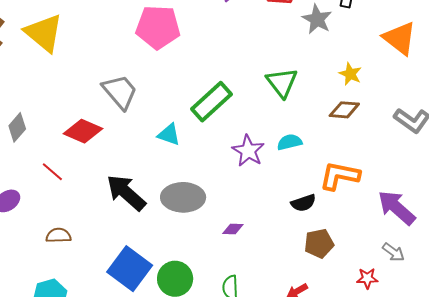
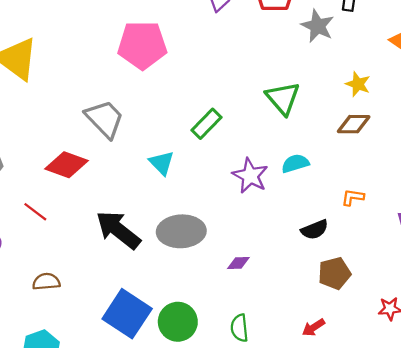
green rectangle: (212, 102) -> (206, 124), size x0.7
cyan triangle: (169, 135) -> (162, 163), turned 30
orange L-shape: (340, 176) -> (353, 197), size x0.5

